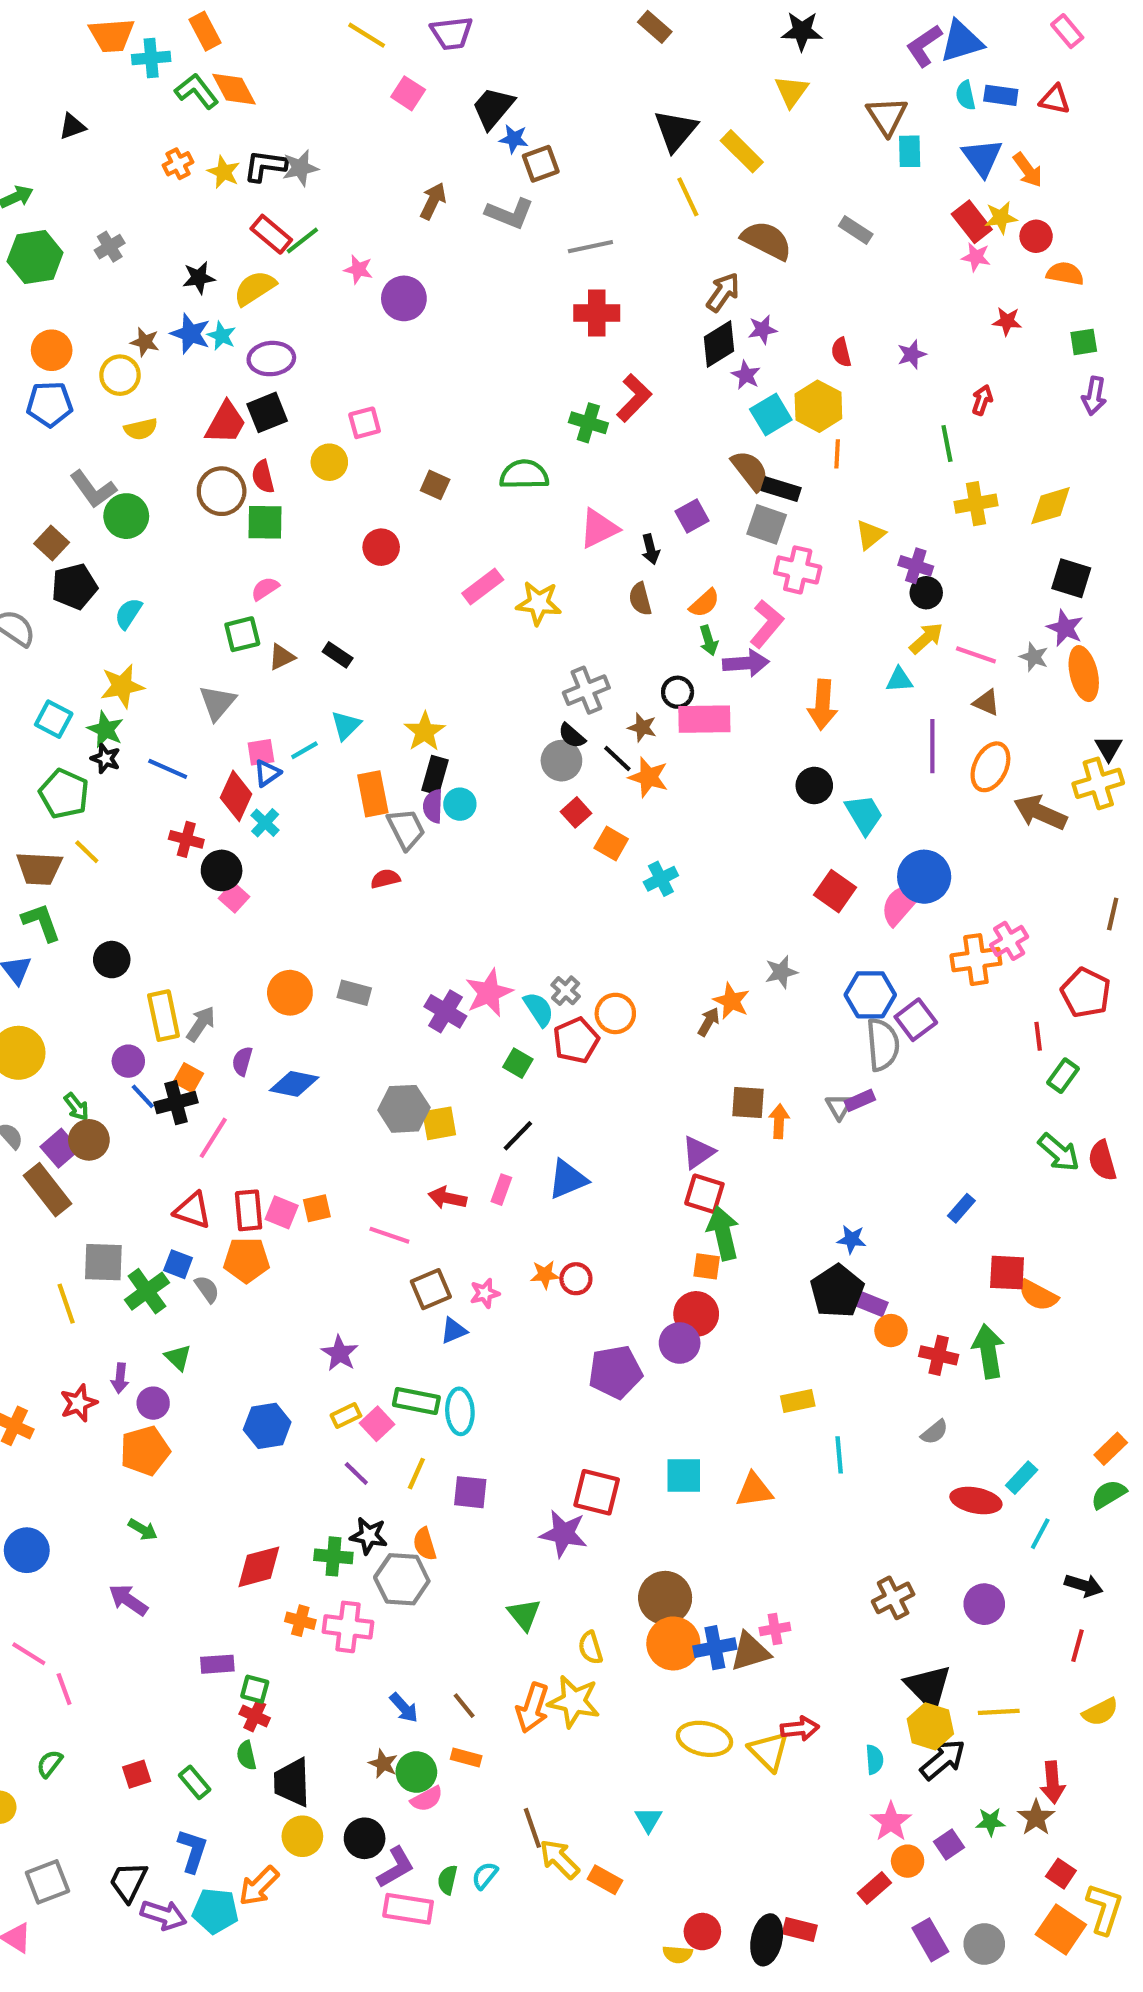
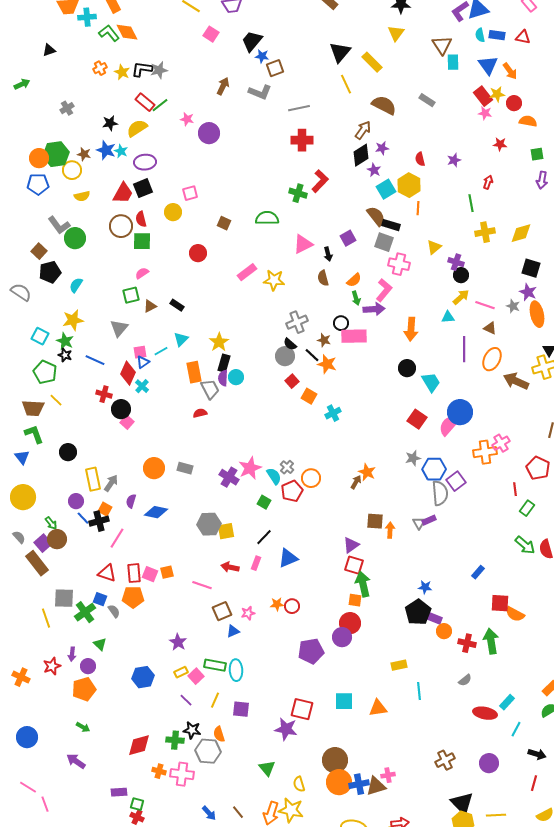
green hexagon: (35, 257) -> (56, 154), moved
gray star: (781, 972) -> (413, 458), moved

